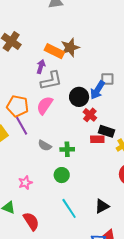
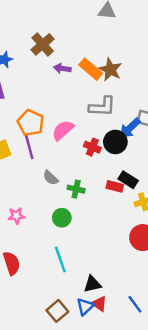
brown star: (70, 48) -> (110, 70), turned 30
purple arrow: (41, 67) -> (62, 68), moved, turned -112
gray L-shape: (51, 81) -> (102, 107), moved
black circle: (79, 97) -> (115, 142), moved
red cross: (90, 115) -> (92, 147), moved, turned -32
black triangle: (102, 206) -> (92, 284), moved

